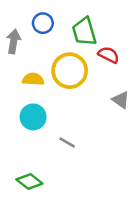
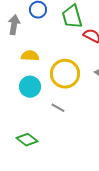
yellow circle: (70, 71) -> (65, 74), moved

